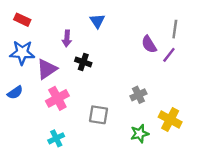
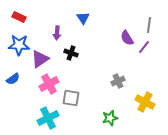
gray square: (98, 115) -> (71, 98), moved
green star: (140, 134) -> (110, 118), moved
cyan cross: (56, 138) -> (48, 118), size x1.5

